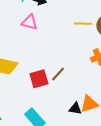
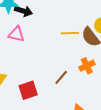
brown line: (58, 74) -> (61, 77), moved

